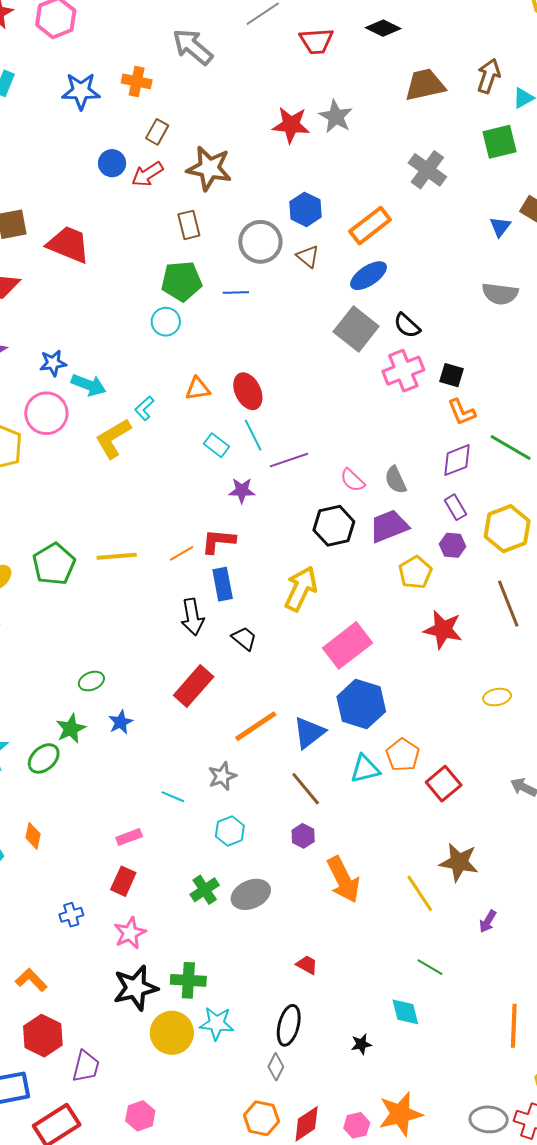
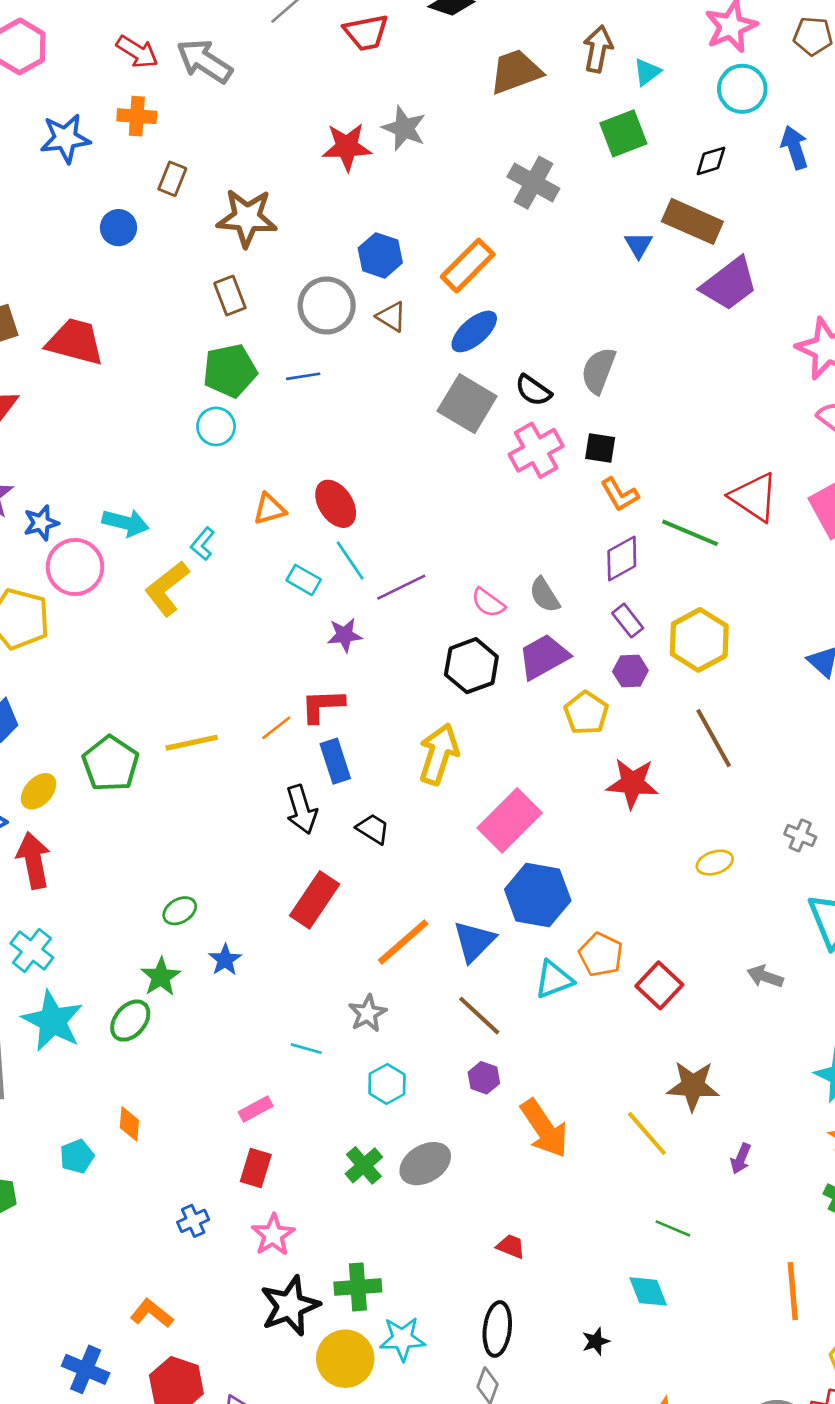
red arrow: (147, 174) -> (137, 52), moved, turned -108
gray semicircle: (500, 294) -> (598, 371), moved, turned 111
blue star: (53, 363) -> (41, 523), moved

